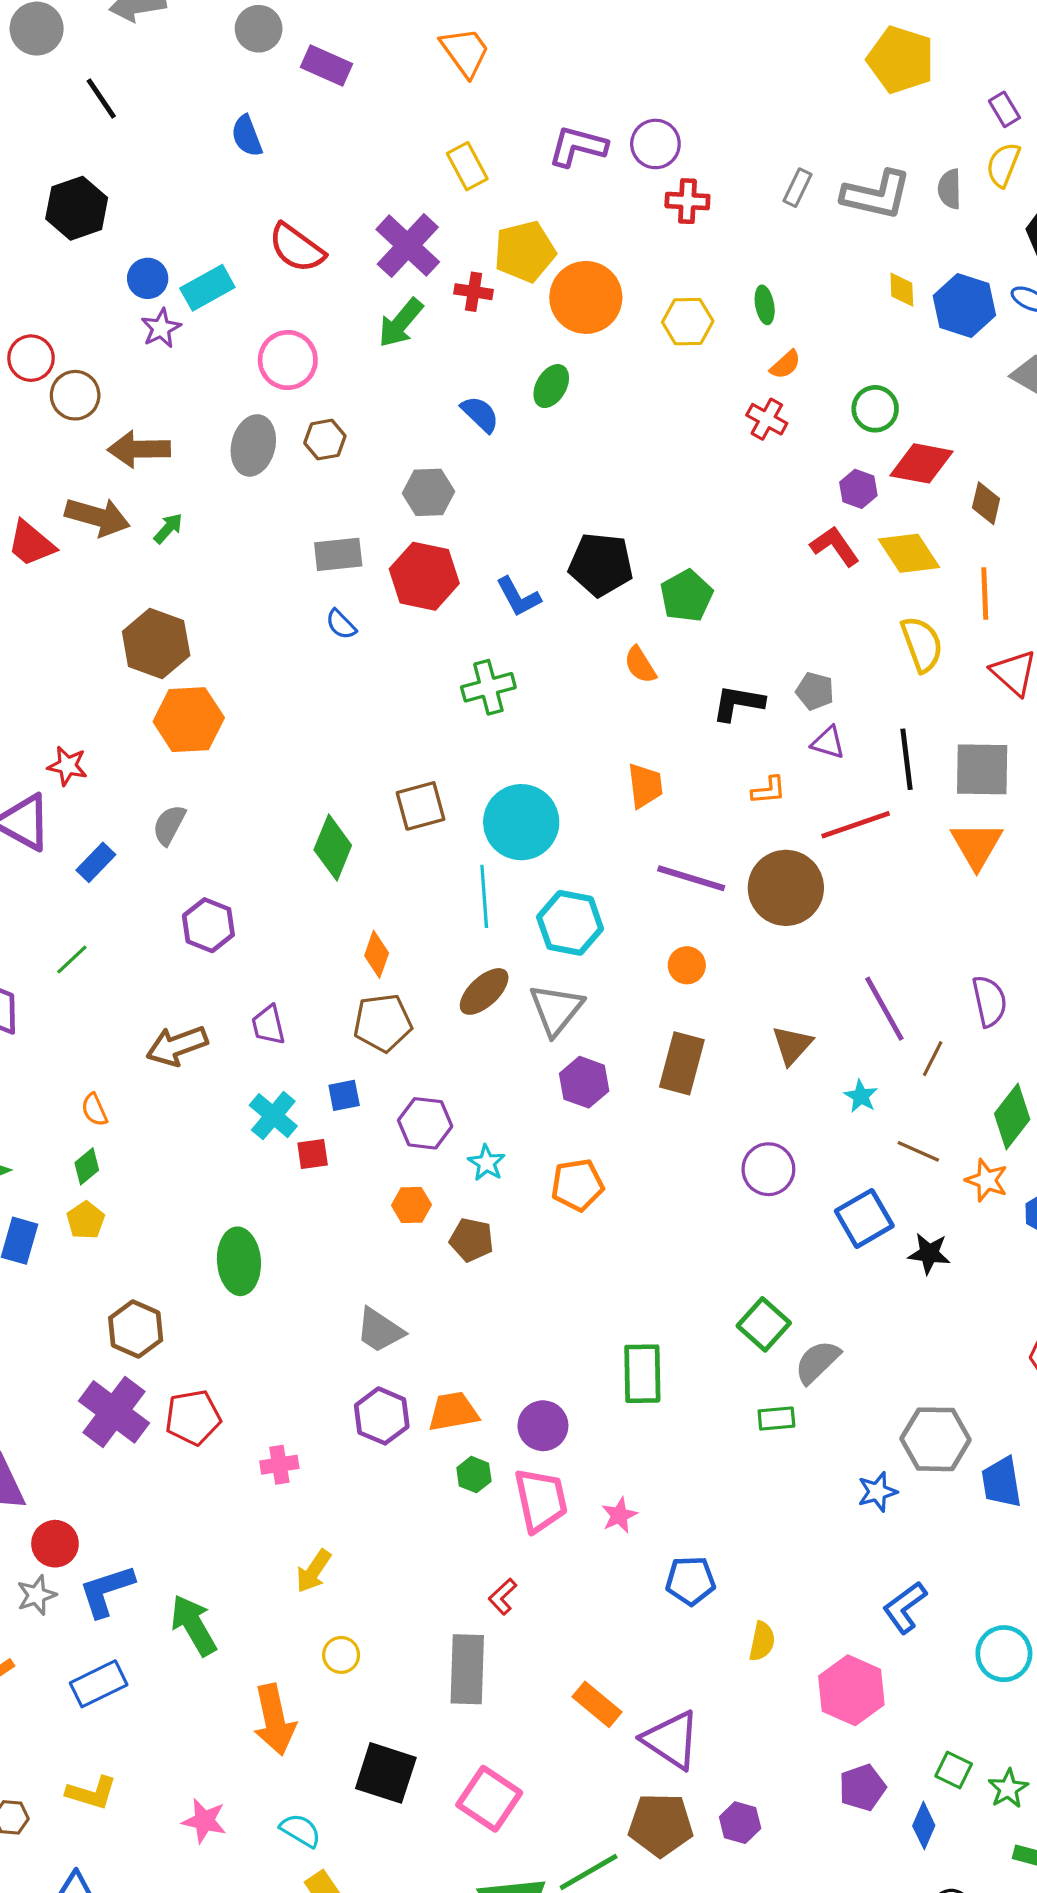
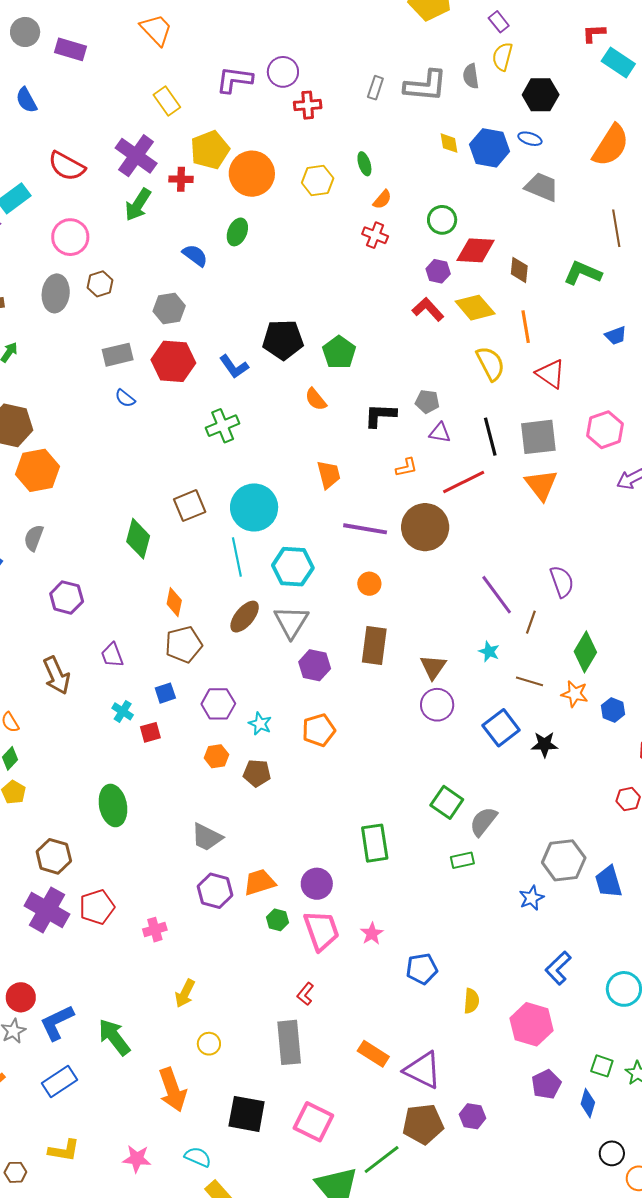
brown triangle: (792, 1045) -> (433, 667), moved
brown arrow: (177, 1046) -> (57, 675), turned -87
cyan cross: (273, 1116) -> (123, 711), size x0.7

